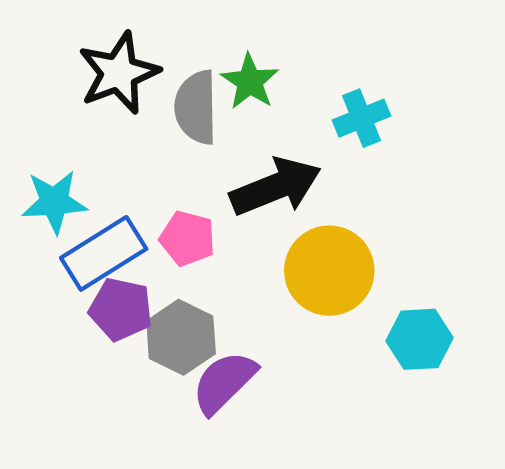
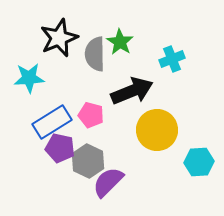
cyan star: (54, 202) -> (29, 78), moved

